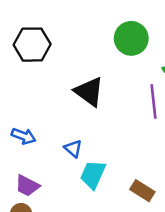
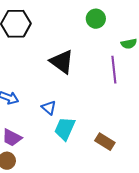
green circle: (131, 38) -> (96, 19), size x0.7

